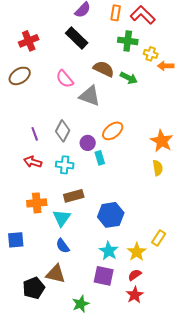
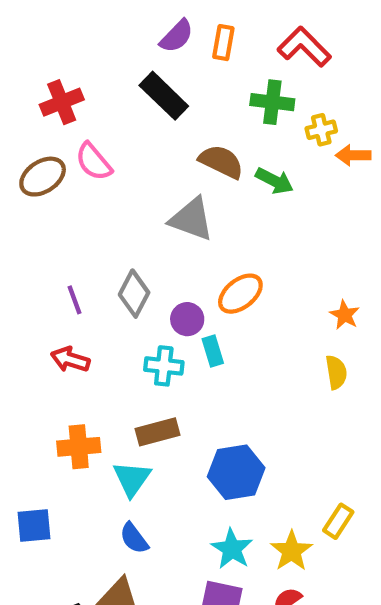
orange rectangle: (116, 13) -> (223, 43), moved
yellow cross: (151, 54) -> (321, 130), turned -32
pink semicircle: (65, 79) -> (94, 162), moved
orange star: (162, 141) -> (345, 315), size x0.6
cyan cross: (65, 165) -> (164, 366), moved

